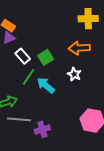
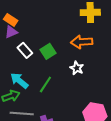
green line: (28, 77) -> (45, 84), moved
cyan arrow: (46, 85) -> (19, 81), moved

